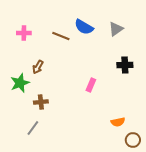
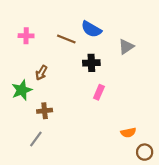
gray triangle: (116, 29) -> (126, 47), moved
black cross: (125, 65) -> (91, 63), moved

